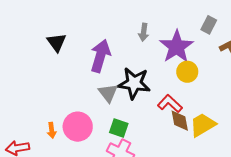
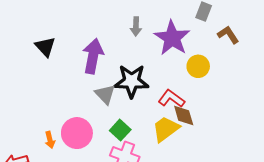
yellow circle: (187, 72) -> (198, 66), moved
yellow trapezoid: (203, 125) -> (166, 129), moved
green square: (119, 128) -> (120, 130), turned 30

